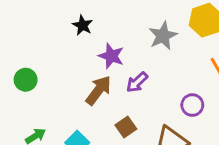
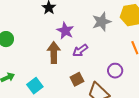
brown arrow: (99, 90) -> (54, 53), turned -45
brown square: (126, 127) -> (77, 79), moved

